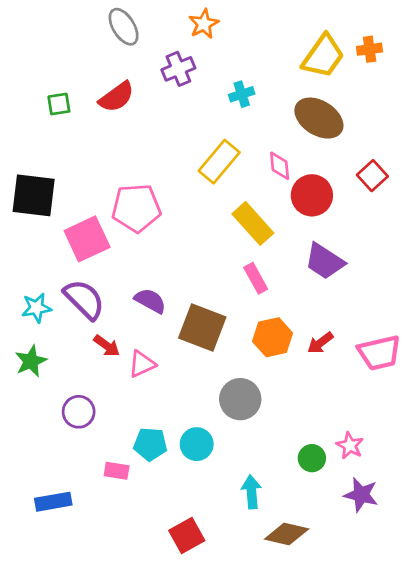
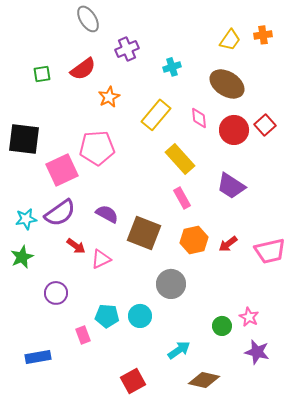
orange star: (204, 24) -> (109, 97), moved
yellow trapezoid: (323, 56) -> (230, 40), size x0.7
red circle: (312, 195) -> (234, 130), moved
purple semicircle: (84, 299) -> (60, 213), turned 100
pink rectangle: (117, 471) -> (83, 335), turned 60
cyan arrow: (251, 492) -> (179, 350), turned 60

